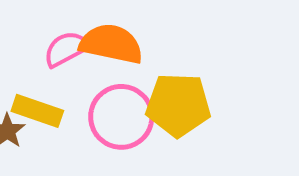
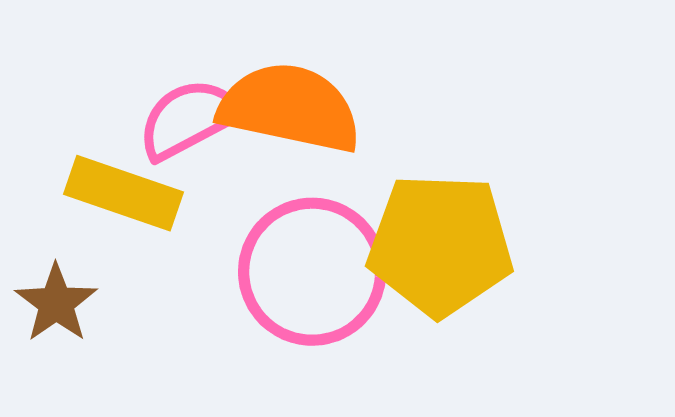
yellow rectangle: (37, 111) -> (124, 193), moved

